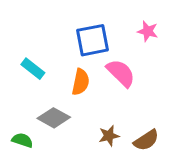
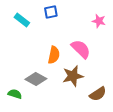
blue square: (92, 40) -> (51, 12), moved, size x0.6
cyan rectangle: (33, 69) -> (22, 20), moved
brown star: (109, 136) -> (73, 76), moved, size x1.5

